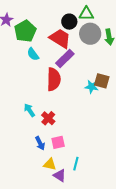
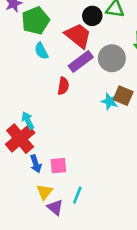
gray circle: (90, 34) -> (112, 58), moved
red semicircle: (54, 79) -> (63, 86), size x0.6
red cross: (48, 118) -> (20, 139), moved, size x1.6
yellow triangle: (50, 164) -> (45, 192), turned 48

